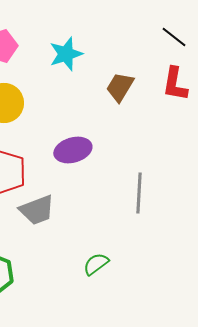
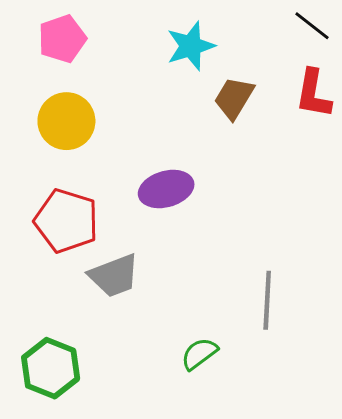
cyan star: (66, 54) -> (191, 46), moved
gray line: (139, 193) -> (267, 300), moved

